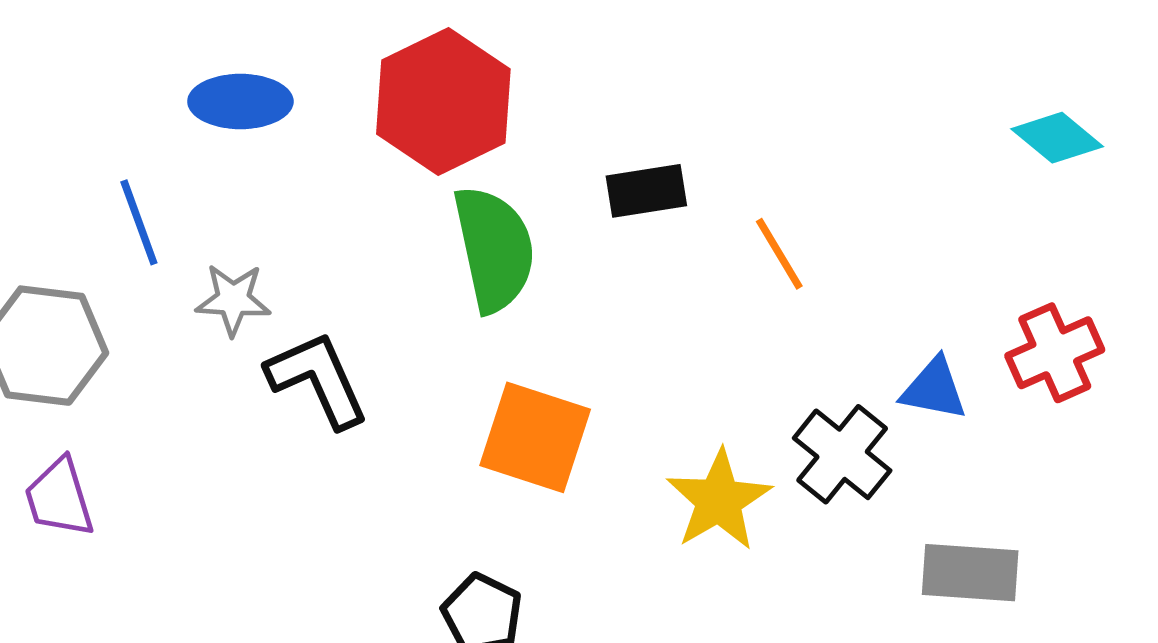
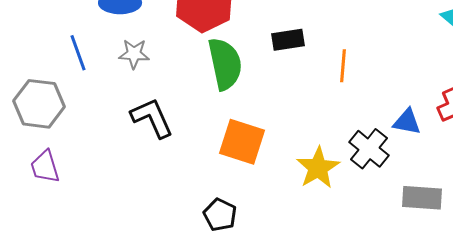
orange line: (779, 254) -> (343, 66), turned 36
gray star: (233, 300) -> (134, 54), moved

